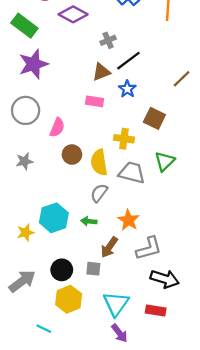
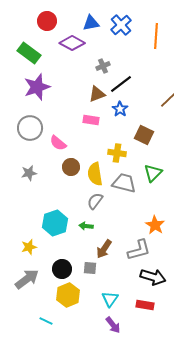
pink semicircle: (57, 127) -> (58, 143), turned 108
orange star: (128, 220) -> (155, 225), moved
yellow star: (26, 233) -> (29, 247), moved
cyan triangle: (116, 304) -> (110, 299), size x0.7

